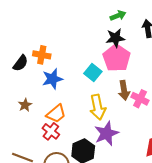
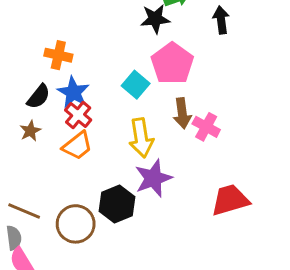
black star: (115, 38) -> (155, 19), moved
black semicircle: (21, 63) -> (38, 97), moved
blue star: (52, 79) -> (73, 92), turned -30
red cross: (51, 131) -> (78, 115), moved

